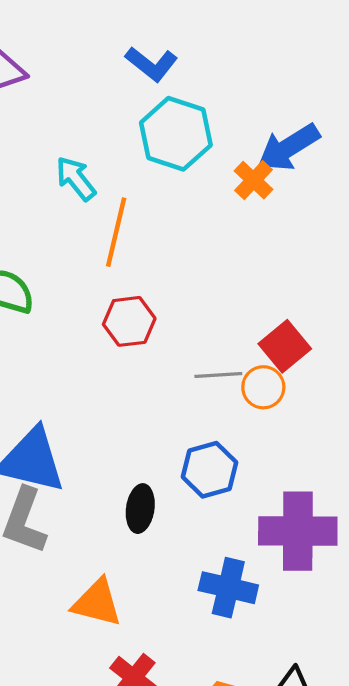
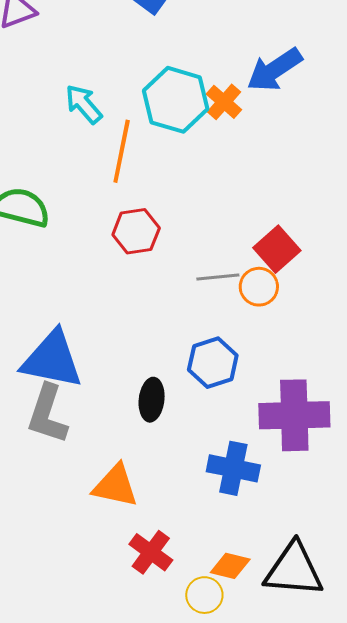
cyan hexagon: (176, 134) -> (176, 100), moved
orange cross: (254, 180) -> (224, 102), moved

